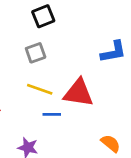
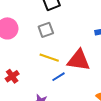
blue line: (52, 114) -> (59, 77), turned -32

